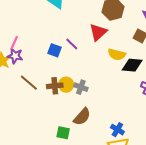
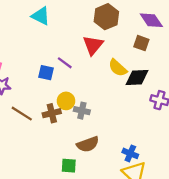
yellow semicircle: (117, 54) -> (118, 68), turned 36
yellow circle: (66, 85) -> (66, 101), moved
brown semicircle: (82, 117) -> (88, 144), turned 36

